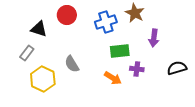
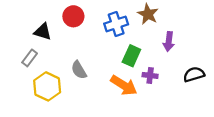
green rectangle: (120, 51) -> (131, 56), turned -60
orange arrow: (113, 78) -> (124, 85), size x1.4

